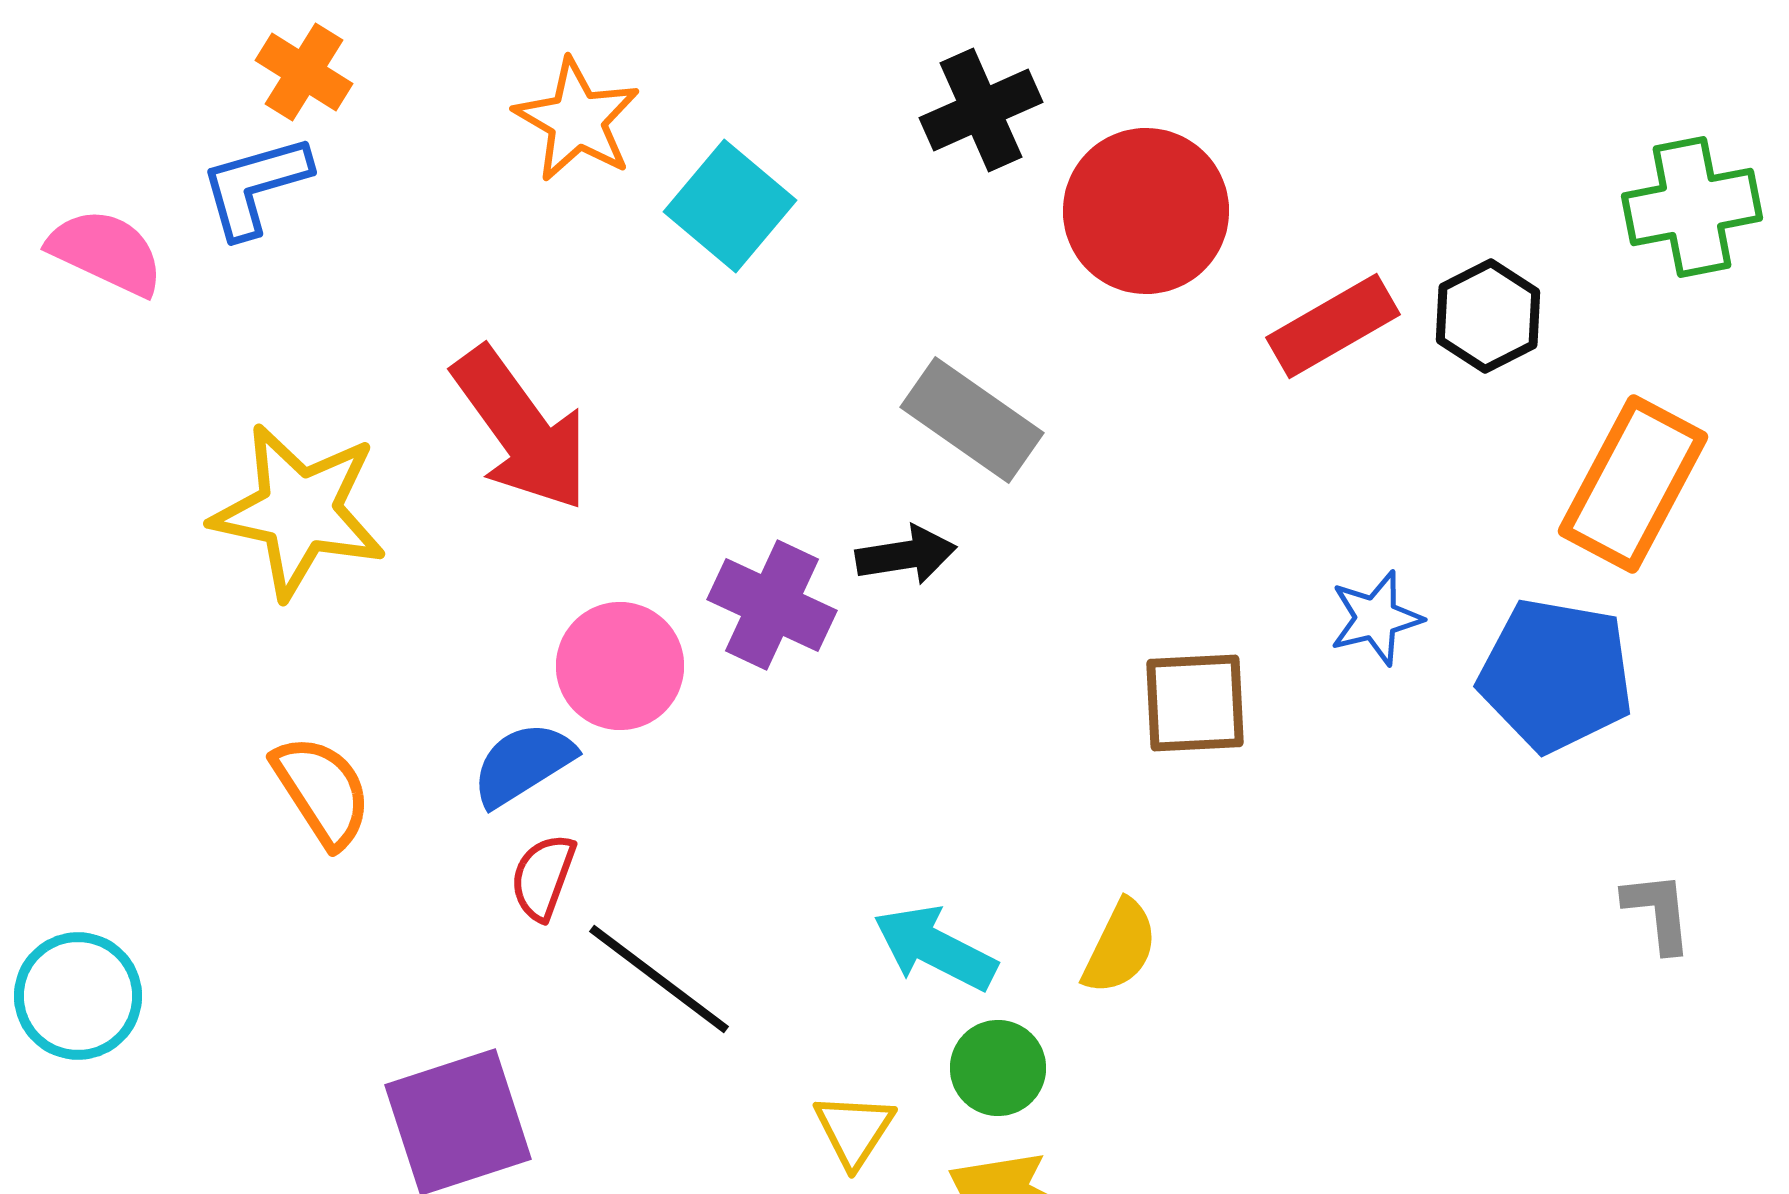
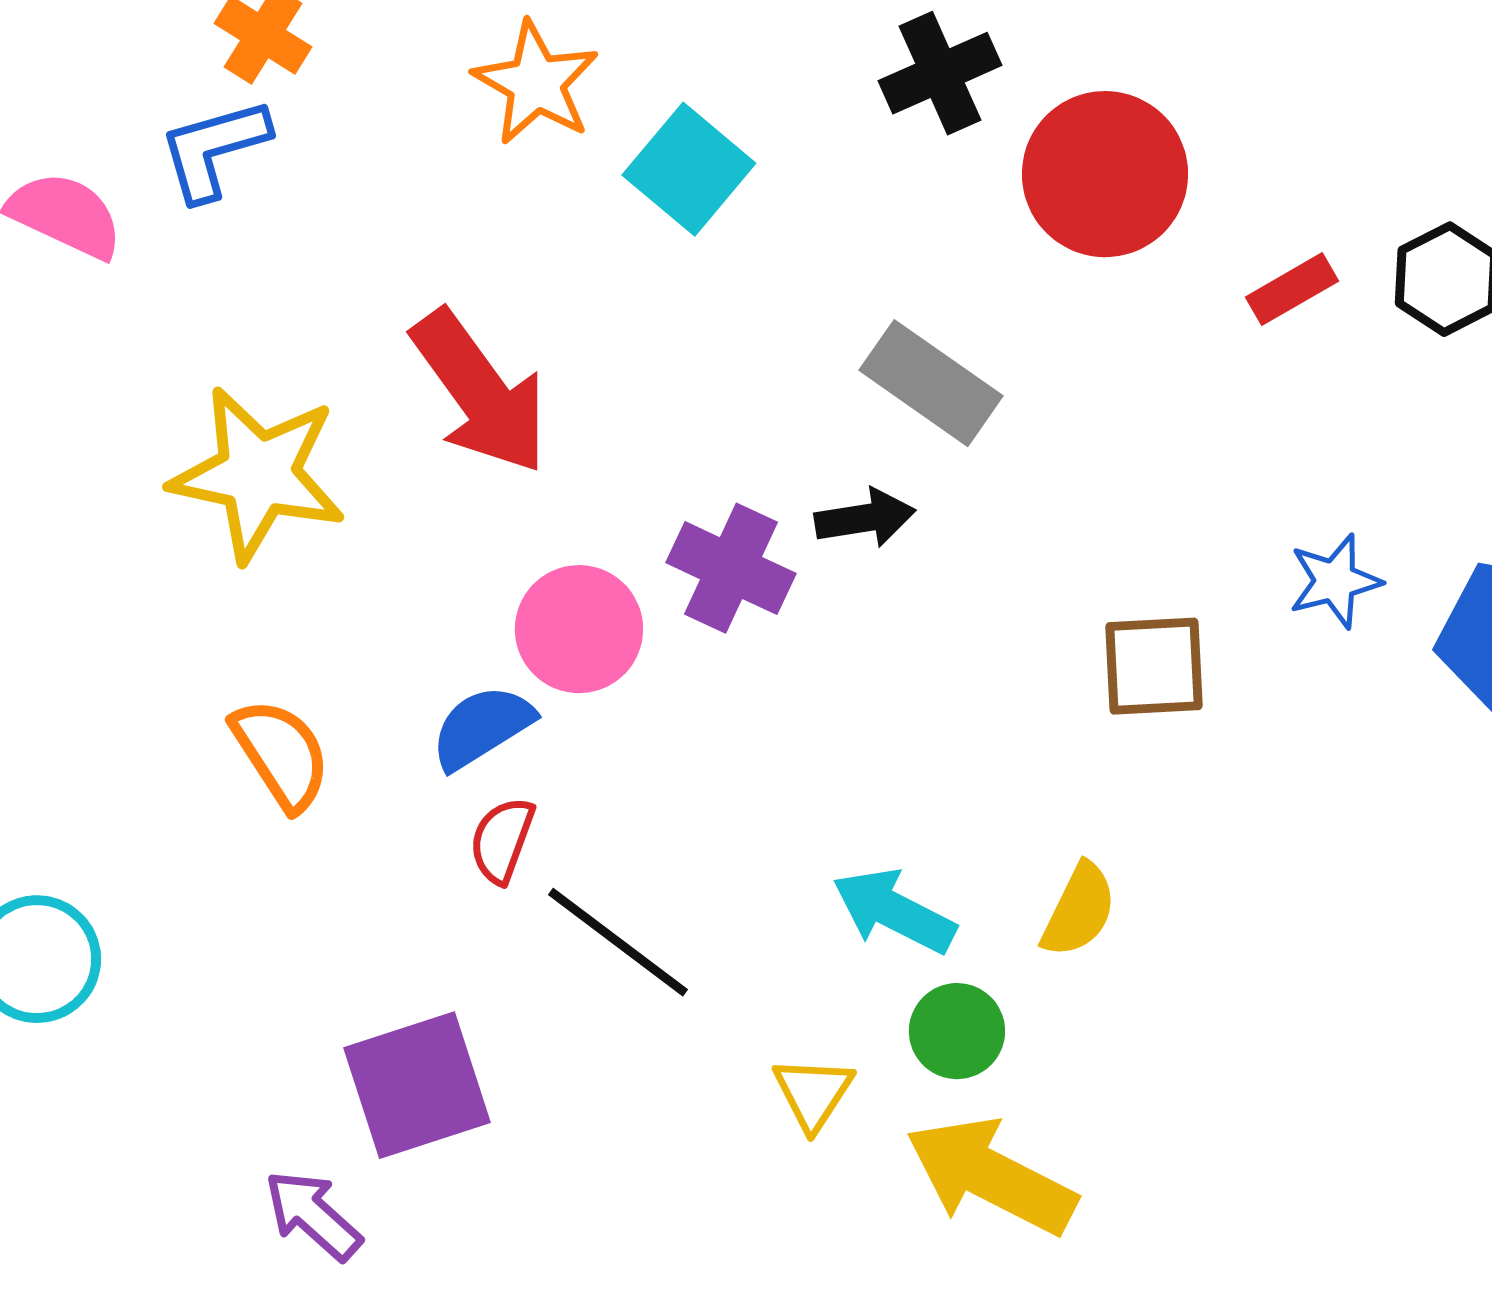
red rectangle: (1333, 326) -> (1292, 289), size x0.7

